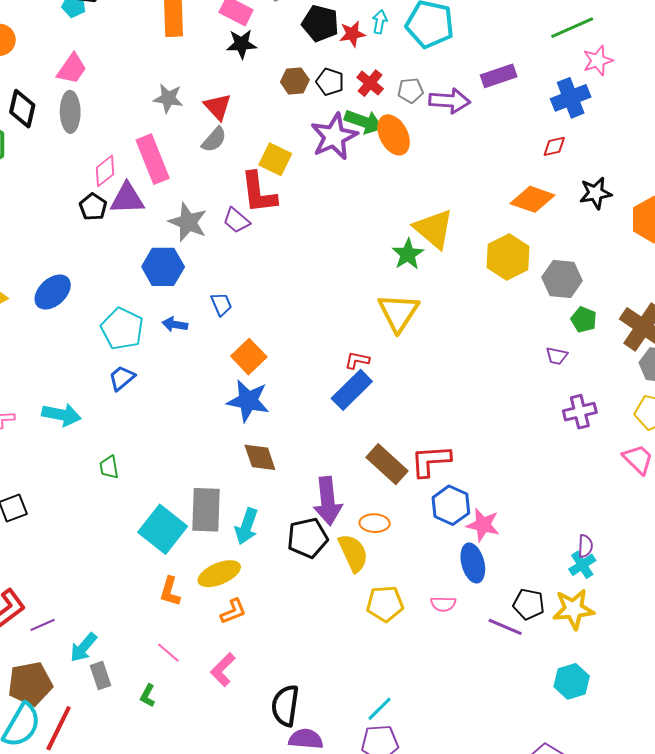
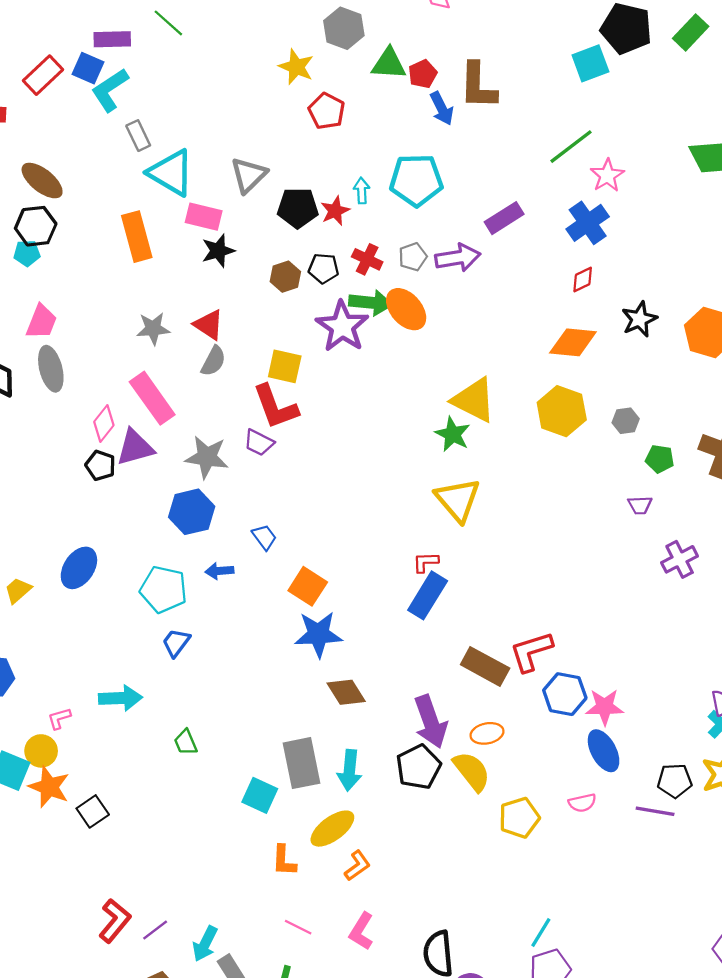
gray hexagon: (562, 279) -> (626, 421), size x0.6
cyan square: (163, 529) -> (260, 795), size x0.7

